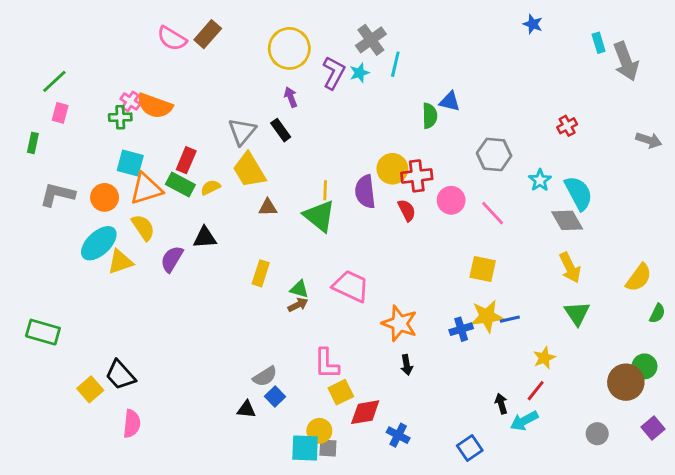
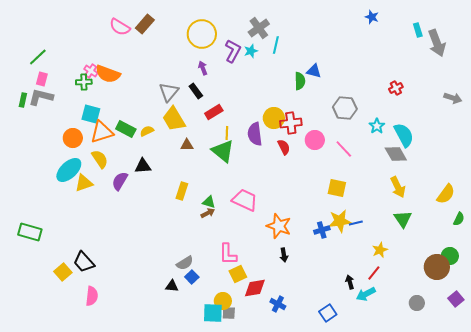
red rectangle: (186, 160) -> (214, 112), moved, turned 36
gray L-shape: (57, 195) -> (41, 97), moved

